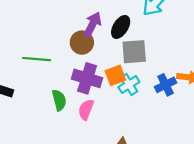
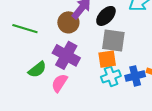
orange square: (115, 75) -> (107, 59), moved
cyan cross: (129, 85) -> (111, 76), moved
green semicircle: (59, 100) -> (37, 69), turned 54

